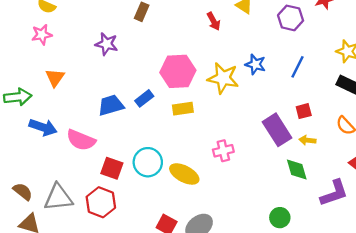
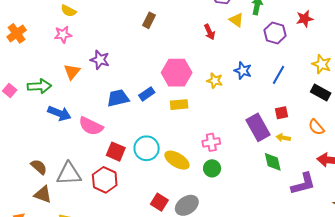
purple star: (107, 44) -> (100, 60), moved
yellow star: (223, 78) -> (215, 81), size x0.6
green circle: (280, 218) -> (212, 168), moved

